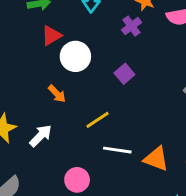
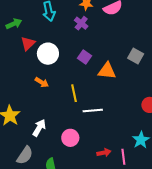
yellow line: (97, 120) -> (74, 93), turned -54
white arrow: (41, 136) -> (39, 128), moved
orange triangle: (156, 159) -> (107, 71), moved

